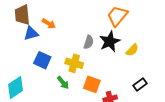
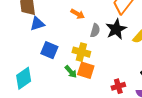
orange arrow: (49, 24) -> (78, 14), moved
orange square: (92, 84) -> (86, 70), moved

